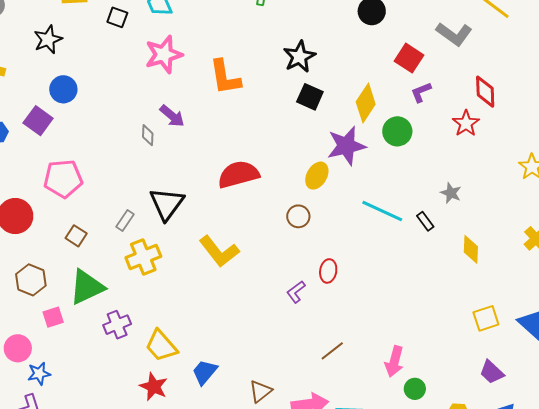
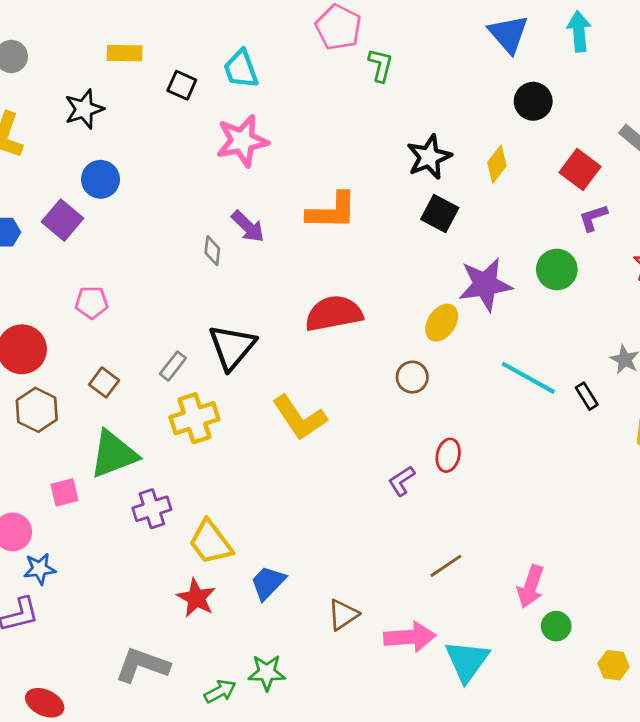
orange L-shape: (225, 77) -> (332, 211), moved, turned -84
yellow diamond: (366, 103) -> (497, 164), moved, size x0.7
pink pentagon: (63, 179) -> (92, 302), size x0.6
brown hexagon: (31, 280) -> (37, 410), moved

